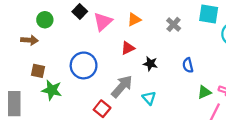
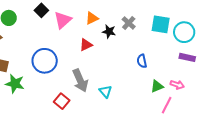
cyan square: (209, 14) -> (161, 24), moved
black star: (150, 64) -> (109, 32), moved
gray arrow: (122, 86) -> (80, 80), turned 115

